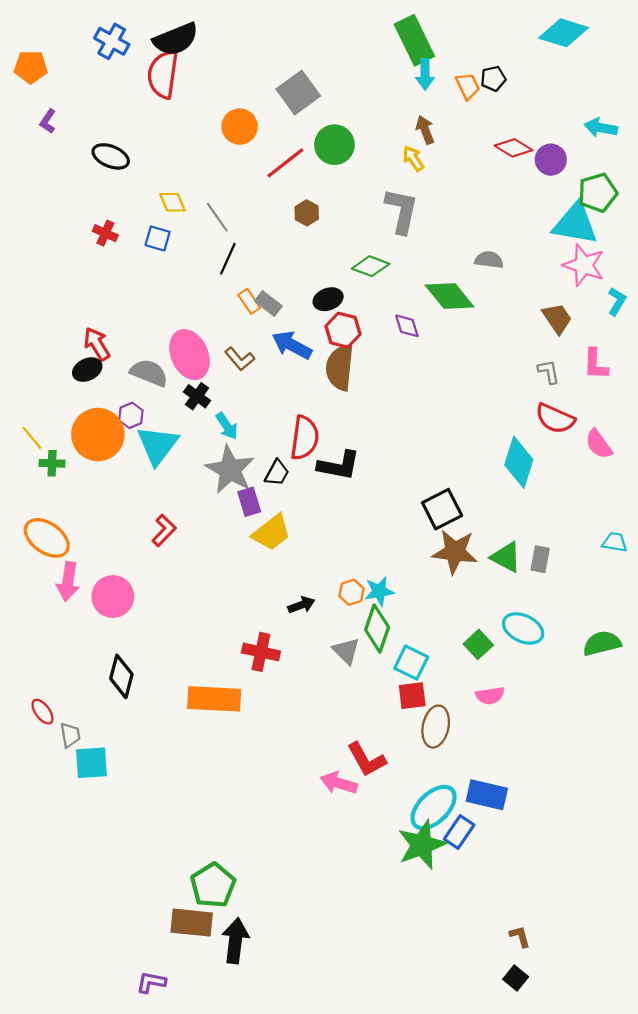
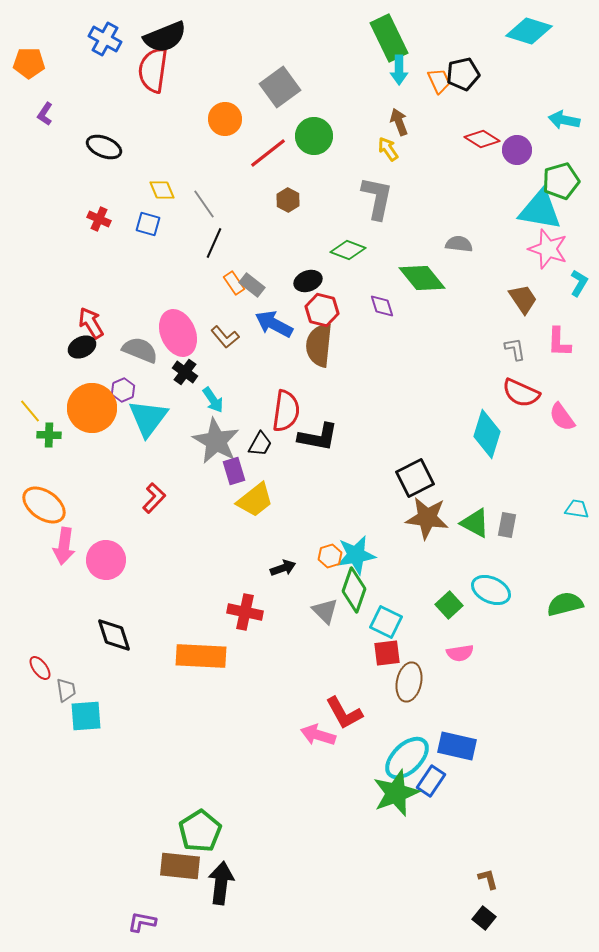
black pentagon: (493, 79) -> (463, 74), size x1.4
cyan star: (379, 591) -> (356, 555), size x1.4
black diamond: (121, 676) -> (114, 635), turned -33

